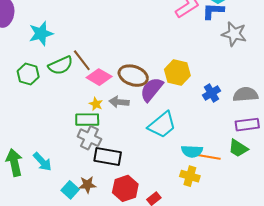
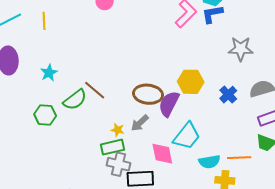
cyan star: (41, 34) -> (49, 73), size x0.7
gray star: (234, 34) -> (241, 49), moved
pink diamond: (99, 77) -> (162, 154), moved, turned 60
gray arrow: (119, 102) -> (140, 123), turned -36
cyan semicircle: (192, 151) -> (209, 162), moved

